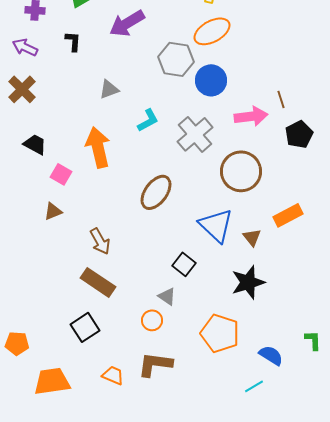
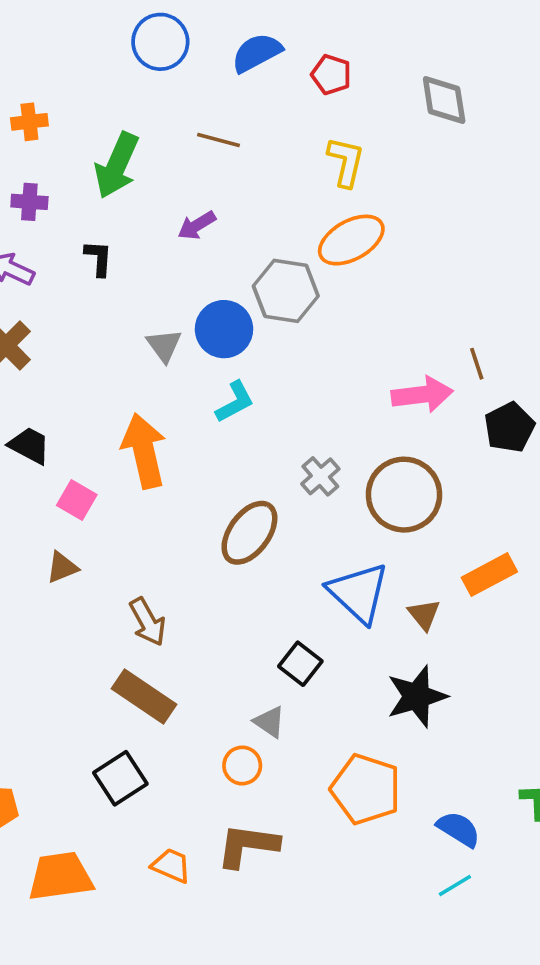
purple arrow: (127, 23) -> (197, 225), size x0.6
blue circle: (211, 80) -> (224, 329), moved
gray triangle: (109, 89) -> (164, 345), turned -45
gray cross: (195, 134) -> (320, 476), moved, size x0.6
cyan line: (254, 386) -> (455, 886), moved

